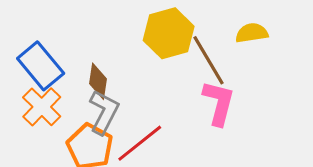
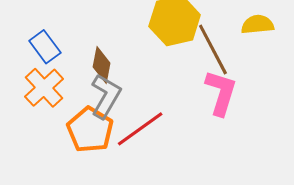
blue rectangle: (41, 66) -> (45, 47), size x0.7

